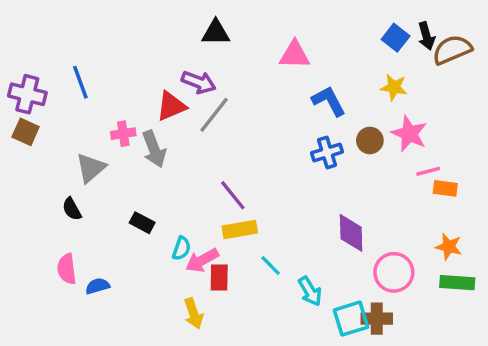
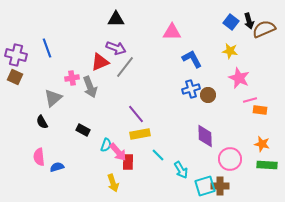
black triangle: (216, 33) -> (116, 19), moved
brown circle: (370, 140) -> (208, 95), moved
pink arrow: (202, 260) -> (118, 152), turned -102

